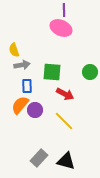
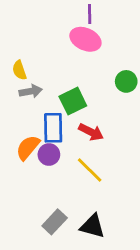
green square: (52, 72) -> (73, 101), turned -30
green circle: (90, 72) -> (126, 81), moved
blue rectangle: (27, 86) -> (53, 128), moved, size x1.5

